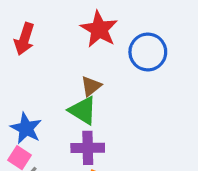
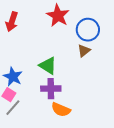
brown triangle: (91, 86) -> (84, 51), moved

